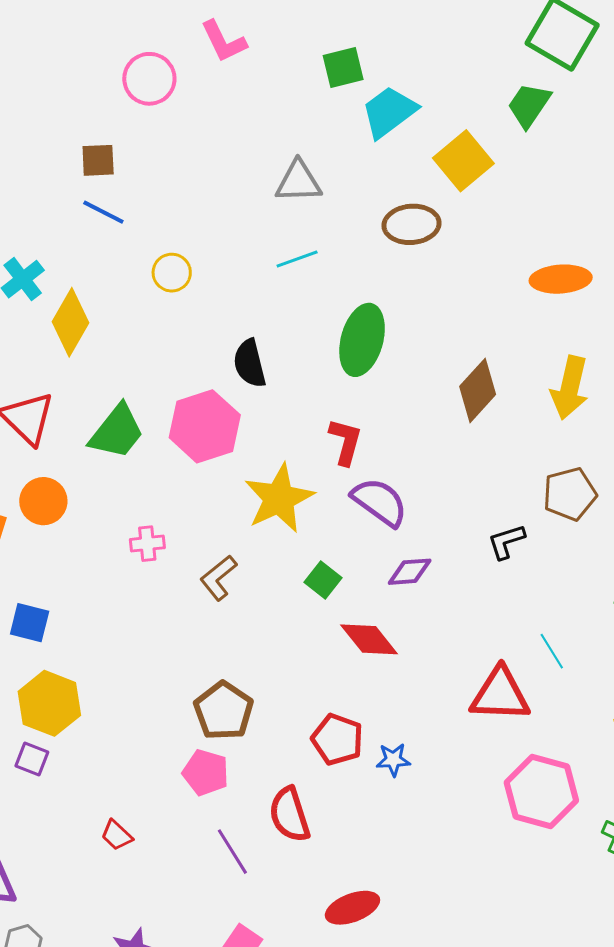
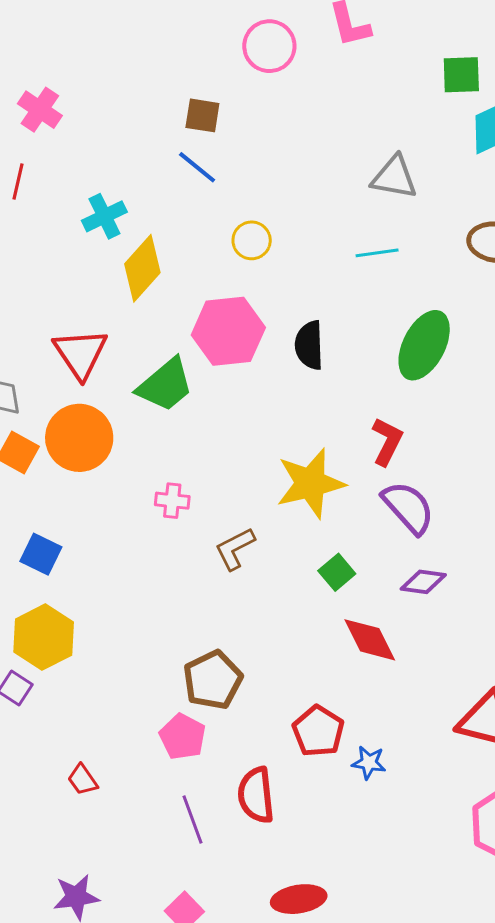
pink hexagon: (205, 426) -> (228, 331), moved
orange circle: (43, 501) -> (79, 438), size x1.4

